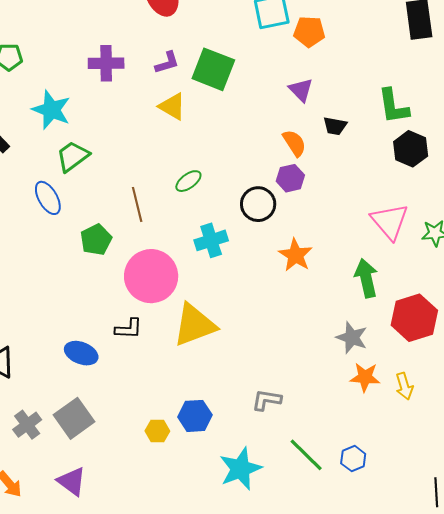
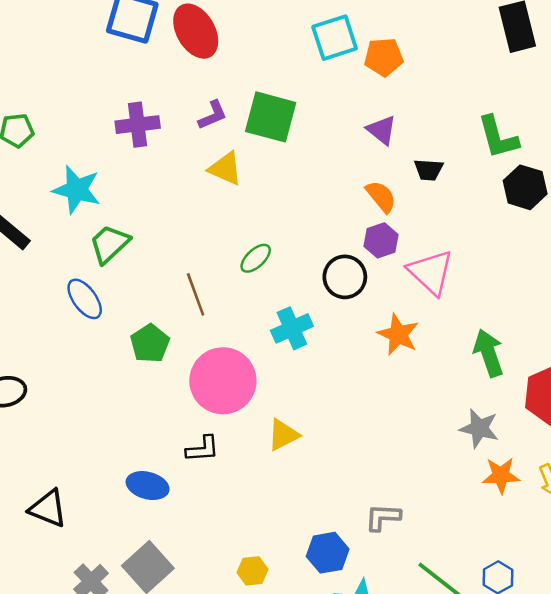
pink triangle: (390, 221) -> (431, 272), moved
yellow triangle: (194, 325) -> (283, 435), size x0.6
blue hexagon: (195, 416) -> (328, 553), moved

